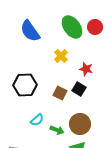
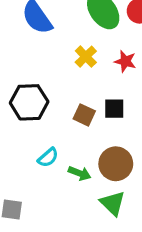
red star: (86, 69) -> (125, 61), moved
black square: (79, 89) -> (114, 109), turned -32

